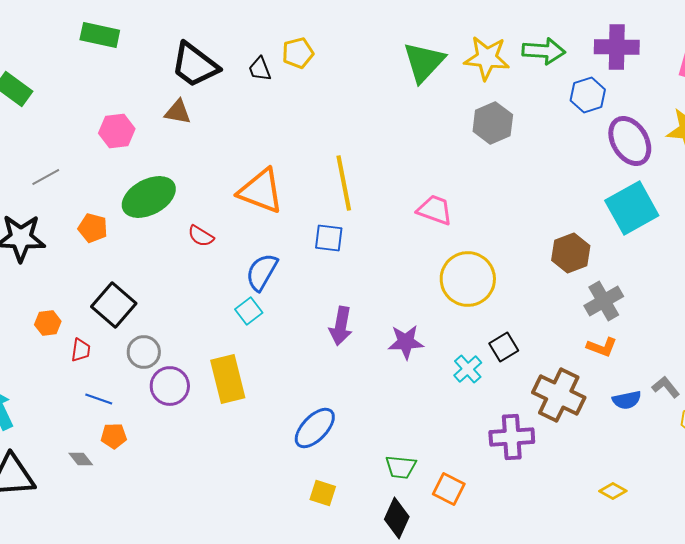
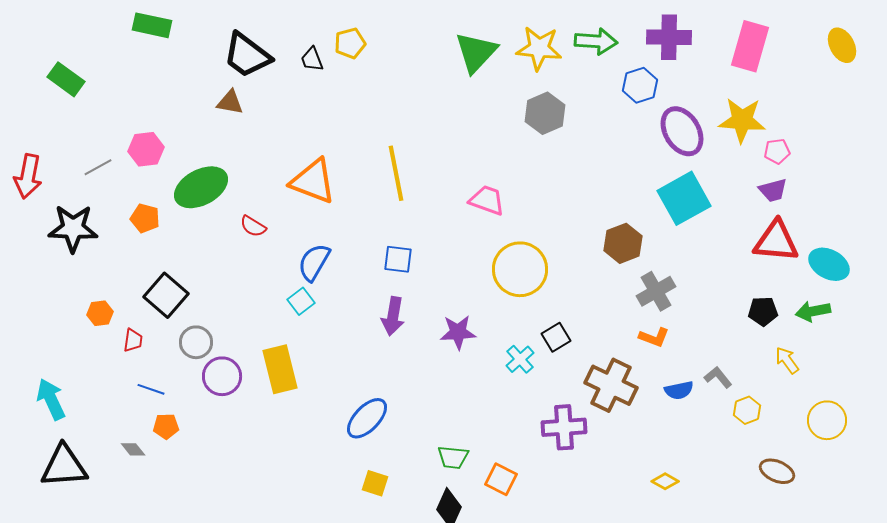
pink hexagon: (117, 131) -> (146, 149), moved
blue square: (329, 238) -> (398, 259), moved

